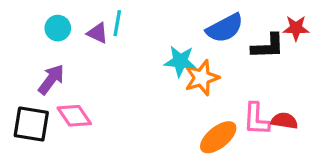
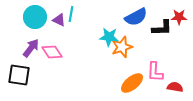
cyan circle: (58, 28) -> (35, 17), size x1.5
pink diamond: (74, 116) -> (52, 52), moved
red semicircle: (284, 121) -> (175, 87), moved

